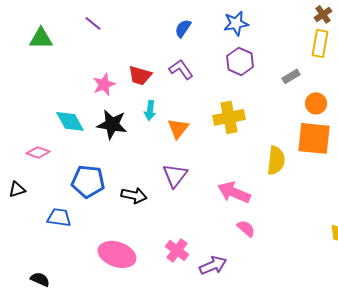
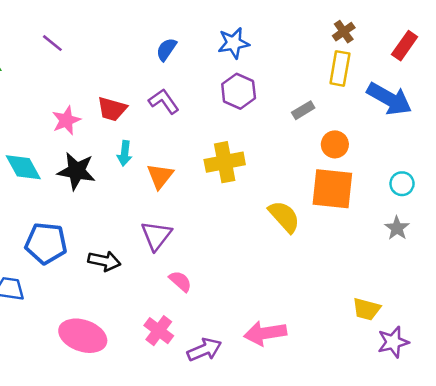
yellow semicircle: (276, 160) -> (284, 217), turned -48
pink arrow: (234, 192) -> (265, 333), moved, turned -32
pink semicircle: (246, 228) -> (180, 281), moved

